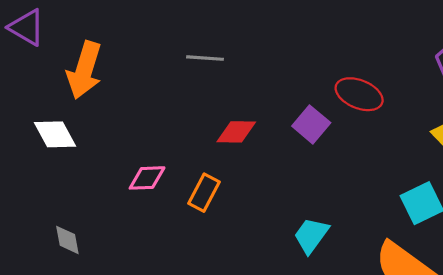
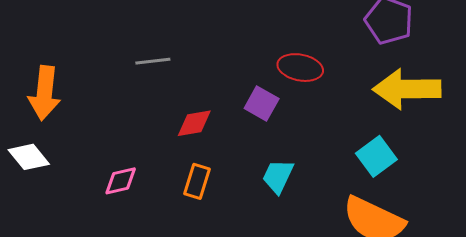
orange rectangle: (204, 193) -> (197, 181), moved
cyan trapezoid: (311, 235) -> (278, 176), moved

